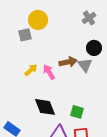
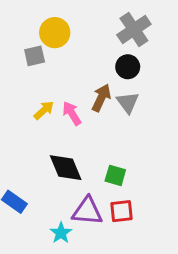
gray cross: (89, 18) -> (134, 30), size x1.5
black circle: (94, 48) -> (128, 67), moved
brown arrow: (68, 62) -> (101, 98), turned -54

